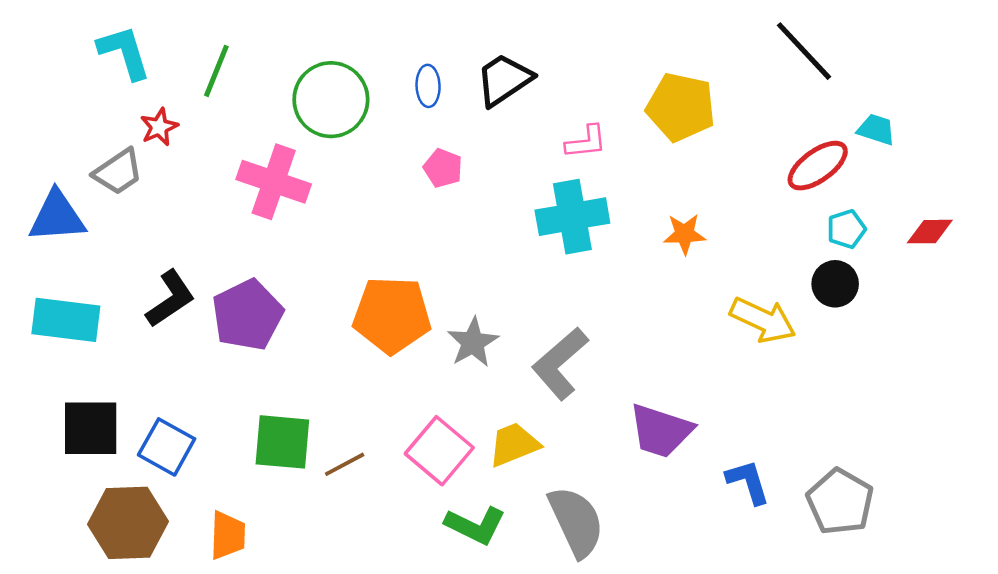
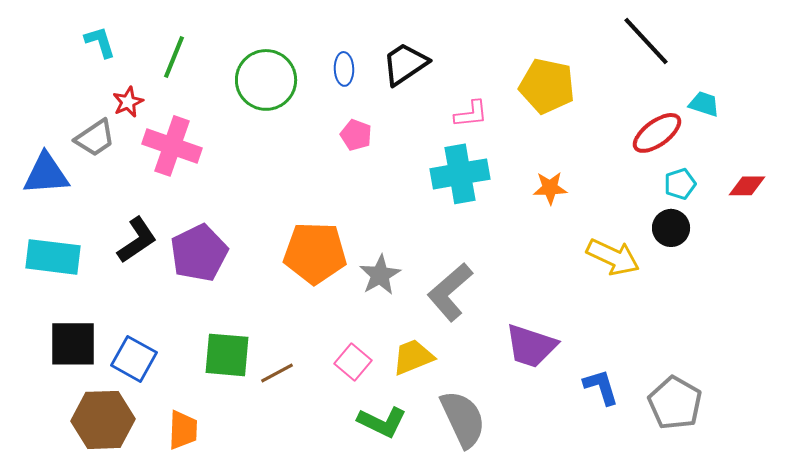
cyan L-shape: (124, 52) -> (100, 42), size x0.7
pink cross: (274, 182) -> (172, 146), moved
pink square: (439, 451) -> (353, 362), size x0.7

